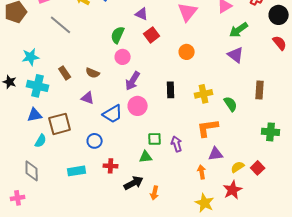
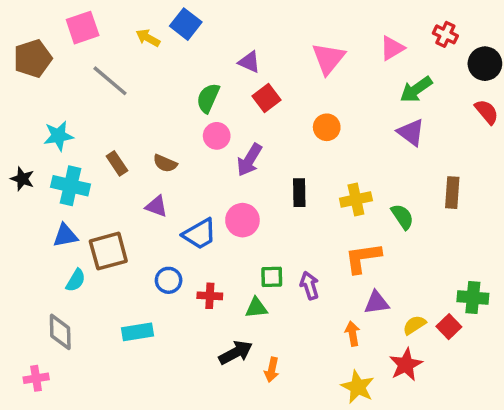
purple arrow: (133, 81) -> (249, 160), moved
green cross: (271, 132) -> (473, 297), moved
red cross: (111, 166) -> (210, 296), moved

